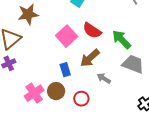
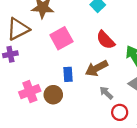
pink square: (67, 36) -> (61, 38), moved
red circle: (81, 99) -> (120, 112), moved

